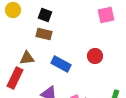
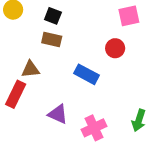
red circle: (95, 56) -> (115, 48), moved
blue rectangle: (61, 64) -> (87, 74), moved

